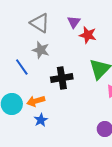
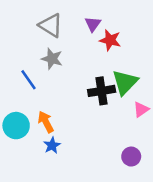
black cross: (62, 78) -> (102, 91), moved
orange arrow: (36, 101) -> (46, 122), turned 78

